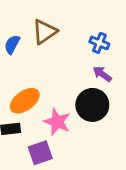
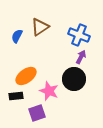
blue cross: (99, 43) -> (79, 35), size x1.5
purple arrow: (102, 74) -> (81, 57), turned 80

